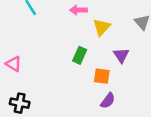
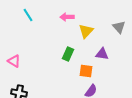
purple triangle: (121, 55) -> (102, 54), turned -48

